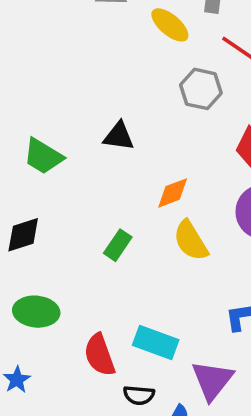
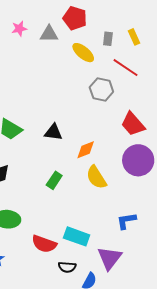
black triangle: (119, 136) -> (53, 132), moved
red semicircle: (100, 355) -> (44, 244), turned -50

